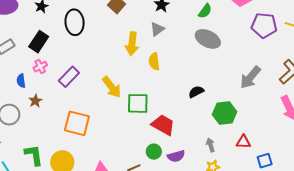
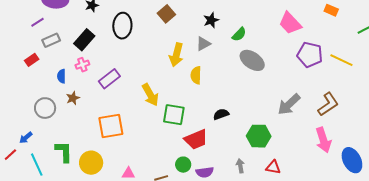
green semicircle: (205, 11) -> (239, 34), moved
black semicircle: (196, 92) -> (221, 114), moved
orange square: (77, 123) -> (111, 126), turned -32
red trapezoid: (163, 125) -> (196, 139), turned 120

